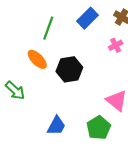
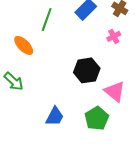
orange ellipse: (37, 59) -> (24, 45), moved
black hexagon: (69, 69) -> (87, 70), moved

